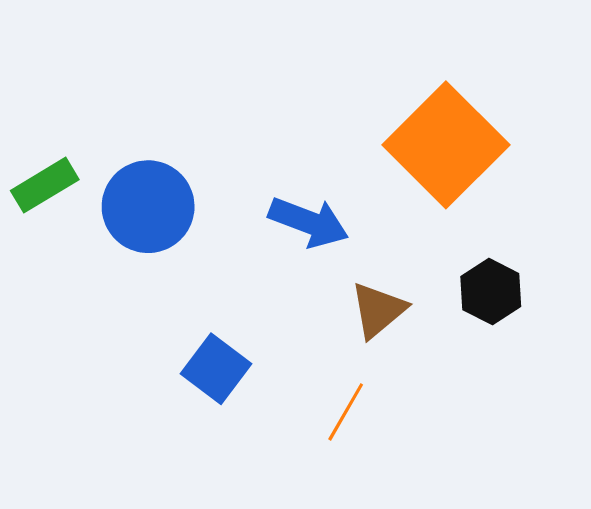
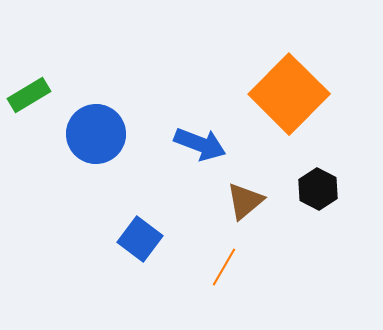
green rectangle: (45, 185) -> (29, 95), moved

